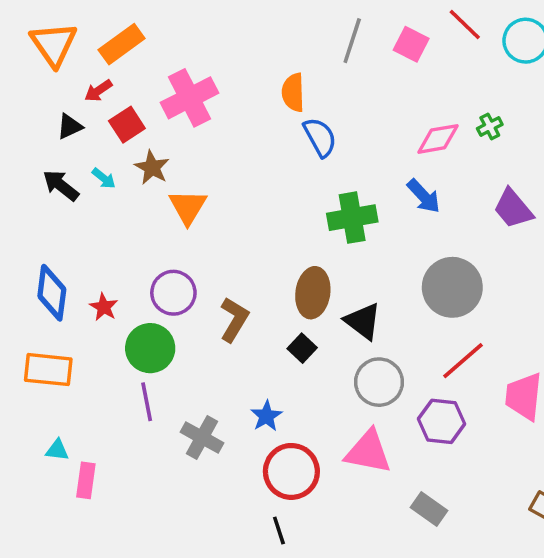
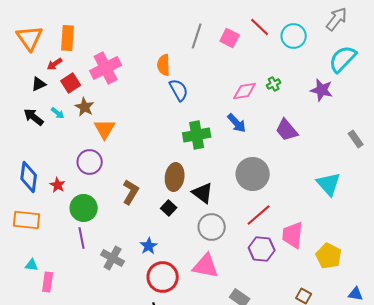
orange rectangle: (122, 44) -> (68, 38), turned -50
purple circle: (173, 293) -> (90, 162), moved
purple hexagon: (442, 421) -> (262, 249), moved

